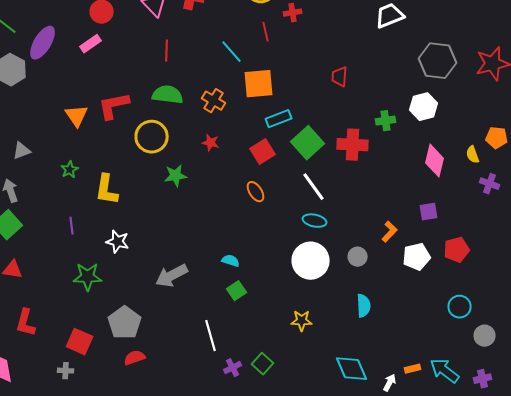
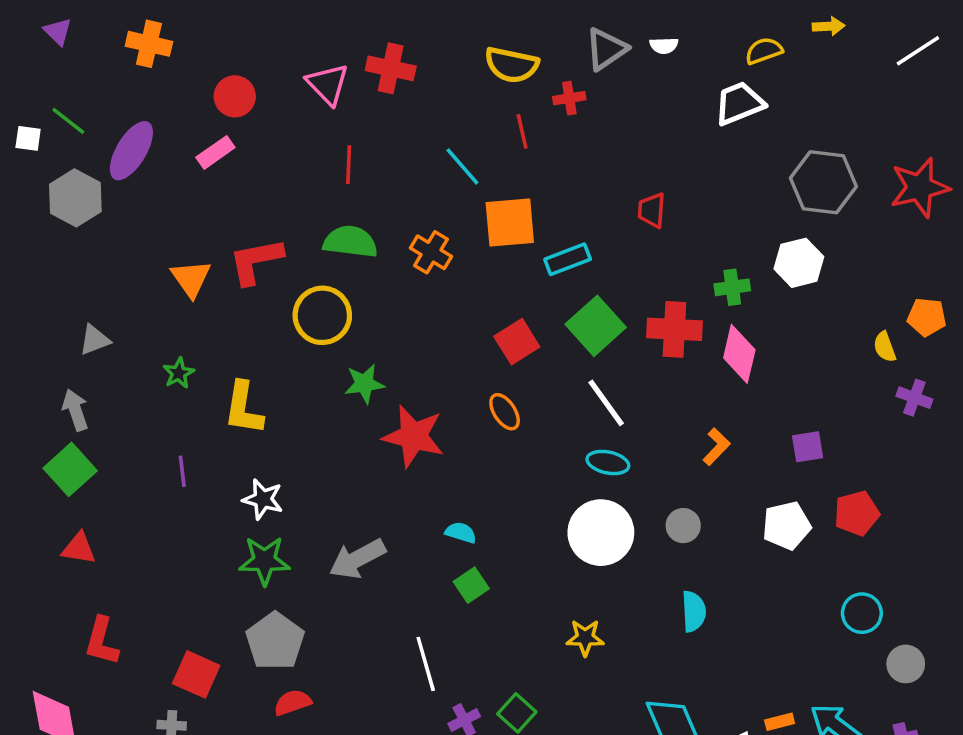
cyan rectangle: (279, 119) -> (568, 259), moved
red star: (211, 143) -> (413, 436), moved, size x2.0
pink diamond: (435, 161) -> (739, 354), moved
orange L-shape: (390, 232) -> (716, 447), moved
green star: (88, 277) -> (265, 561), moved

